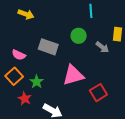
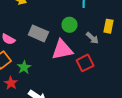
pink triangle: (73, 75) -> (62, 50), moved
red square: (98, 93) -> (85, 63), moved

